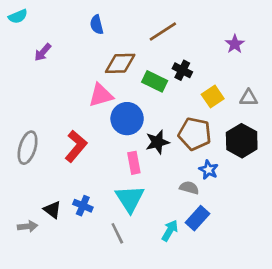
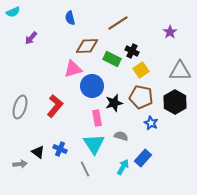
yellow square: (213, 97) -> (141, 70), moved
gray triangle: (249, 98) -> (180, 71), size x1.6
gray semicircle: (189, 188) -> (121, 136), moved

